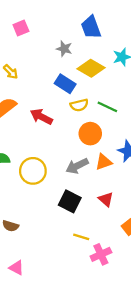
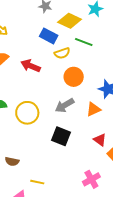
green line: (107, 107) -> (84, 42), moved
orange triangle: (104, 162) -> (93, 109), moved
red triangle: (106, 199) -> (100, 140), moved
yellow line: (81, 237) -> (37, 182), moved

